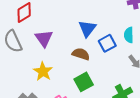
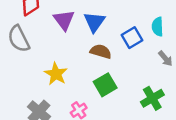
blue triangle: (87, 29) -> (94, 22), moved
purple triangle: (44, 38) -> (64, 20), moved

